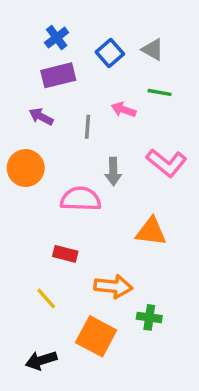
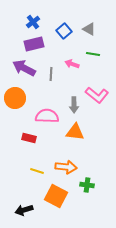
purple arrow: (41, 117) -> (24, 68), size x1.6
gray arrow: (113, 171) -> (74, 105), moved
orange triangle: (151, 232) -> (75, 132), moved
red rectangle: (65, 254) -> (29, 138), moved
yellow line: (46, 299) -> (37, 171), moved, turned -32

